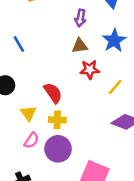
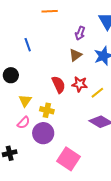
brown triangle: (80, 46) -> (75, 55), turned -40
red star: (90, 69) -> (80, 84), moved
red semicircle: (53, 93) -> (59, 85), moved

